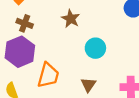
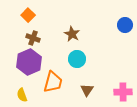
cyan circle: (95, 48) -> (77, 59), moved

